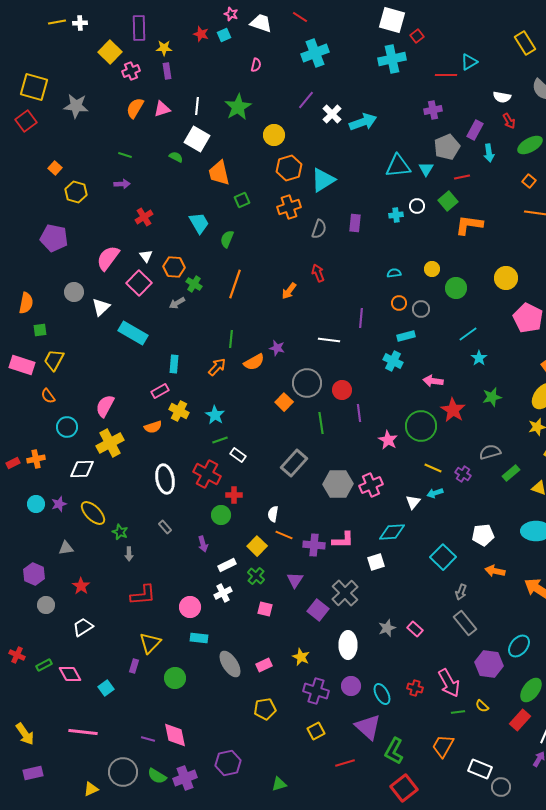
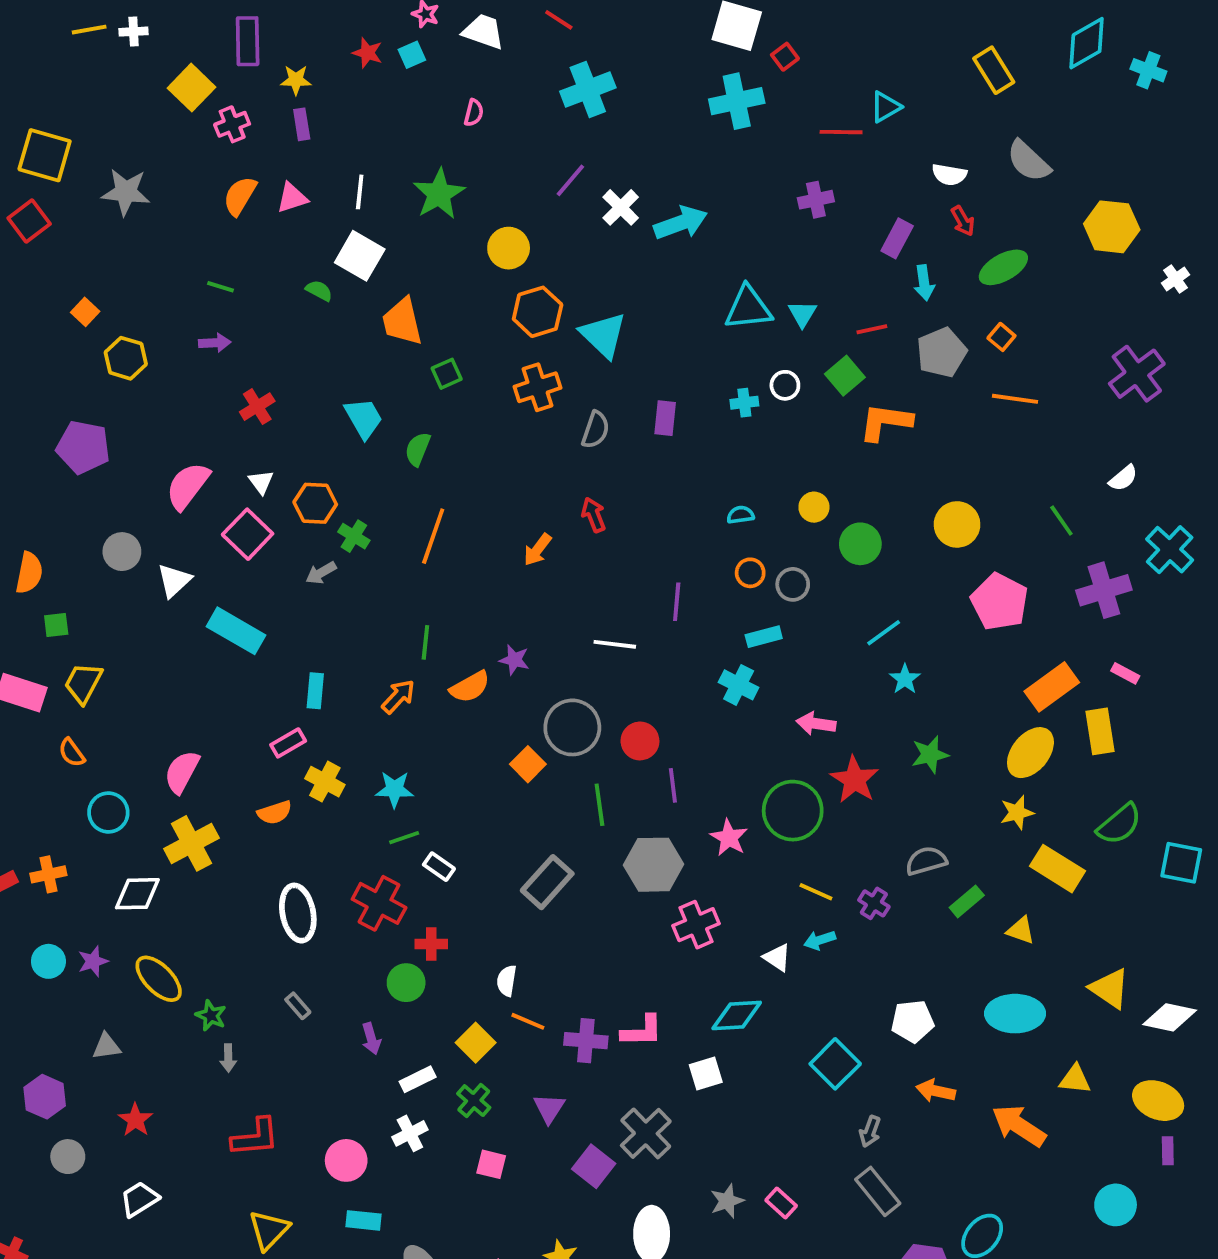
gray pentagon: (447, 147) -> (942, 352), moved
cyan triangle: (323, 180) -> (603, 335), turned -44
cyan star: (215, 415) -> (394, 789), turned -30
gray hexagon: (338, 484) -> (654, 865), moved
white triangle: (413, 502) -> (777, 957), turned -35

